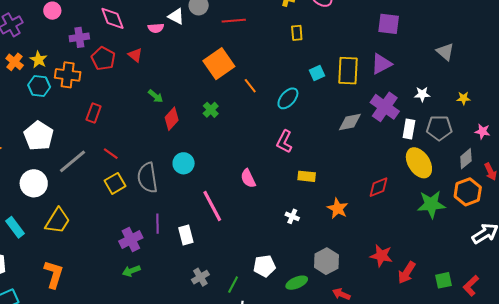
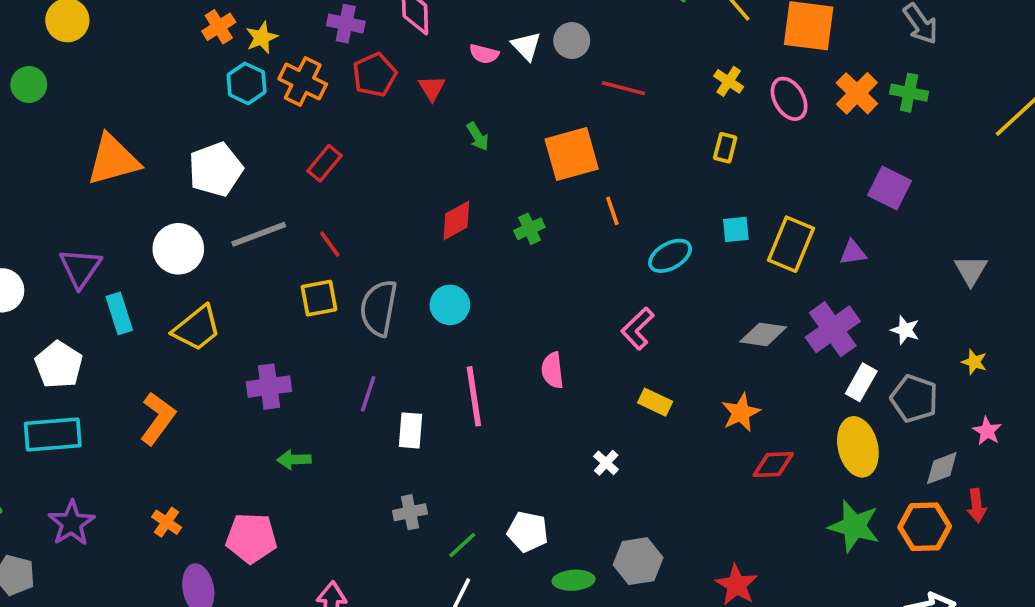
purple triangle: (381, 64) -> (853, 253), size x0.7
green arrow: (156, 96) -> (478, 137), moved
orange star: (338, 208) -> (741, 413), moved
purple cross: (131, 239) -> (269, 387), moved

